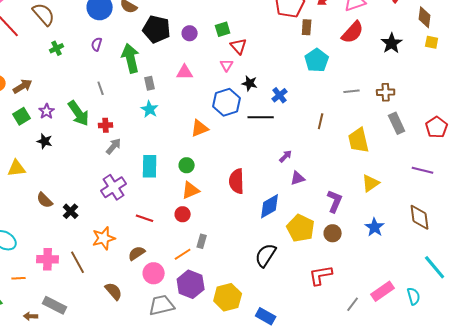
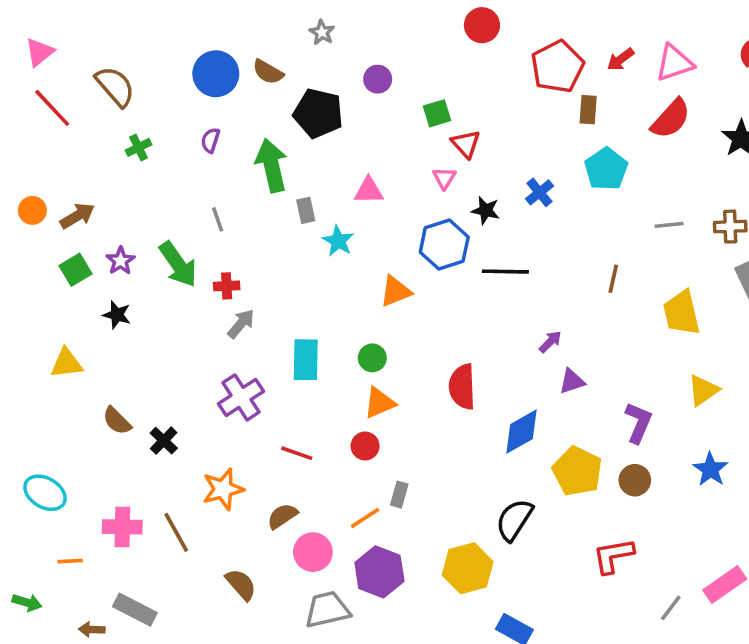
purple circle: (190, 33) -> (378, 79), moved
blue cross: (280, 95) -> (540, 192), moved
cyan star: (150, 109) -> (338, 241), moved
yellow hexagon: (228, 297) -> (468, 568), moved

